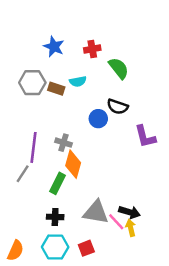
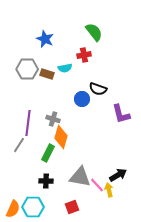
red cross: (92, 49) -> (84, 55), moved
green semicircle: (119, 68) -> (94, 32), moved
black arrow: (129, 212) -> (118, 175), moved, turned -48
cyan hexagon: (55, 247) -> (33, 207), moved

